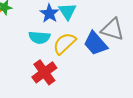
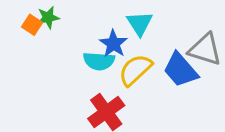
blue star: (49, 13) -> (113, 44), moved

